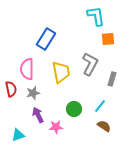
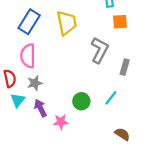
blue rectangle: (46, 39) -> (29, 22), moved
yellow trapezoid: (61, 72) -> (67, 23), moved
brown semicircle: (104, 126) -> (122, 134), moved
cyan triangle: (18, 135) -> (18, 100), moved, turned -32

